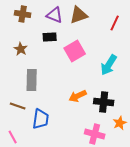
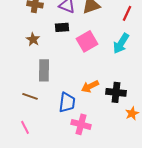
cyan arrow: (109, 65) -> (121, 43), moved
blue trapezoid: (41, 119) -> (67, 102), moved
pink cross: (95, 134) -> (81, 124), moved

